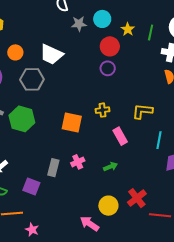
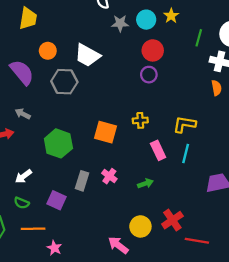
yellow star: (128, 29) -> (171, 16), moved
green hexagon: (22, 119) -> (58, 143), moved
cyan line: (159, 140) -> (186, 154), moved
pink cross: (78, 162) -> (109, 176), turned -32

